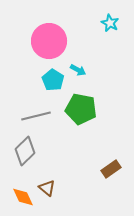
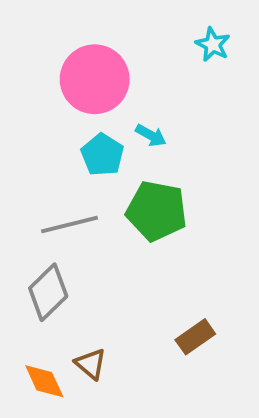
brown rectangle: (111, 169) -> (195, 337), moved

